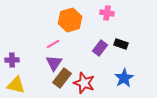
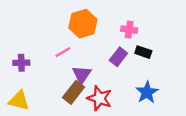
pink cross: (107, 13) -> (129, 30), moved
purple cross: (12, 60) -> (21, 63), moved
purple triangle: (54, 63) -> (82, 75), moved

